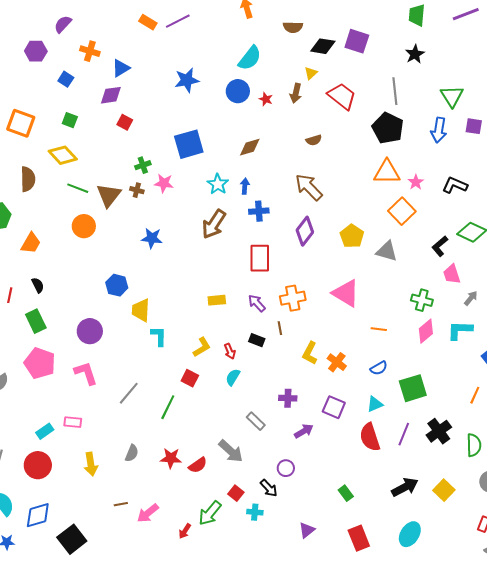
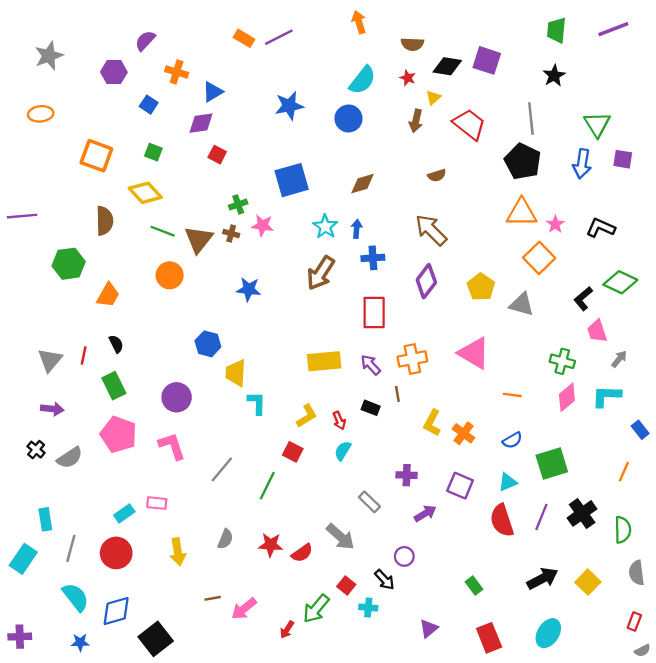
red star: (266, 99) -> (408, 78), moved
yellow rectangle: (217, 300) -> (324, 361), size x1.6

